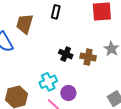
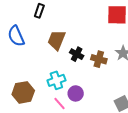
black rectangle: (56, 12) -> (39, 11), moved
brown trapezoid: (25, 24) -> (56, 40), moved

